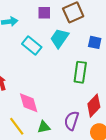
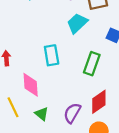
cyan rectangle: (32, 45) -> (52, 55), moved, turned 30
green triangle: (44, 127) -> (42, 114), turned 40

